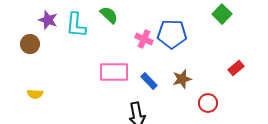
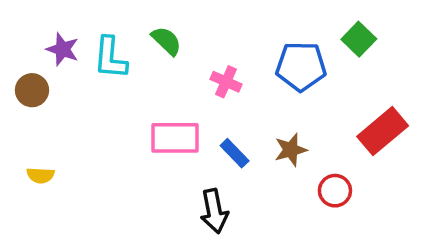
blue pentagon: (172, 34) -> (301, 66), moved
red rectangle: (236, 68) -> (383, 131), size x1.8

